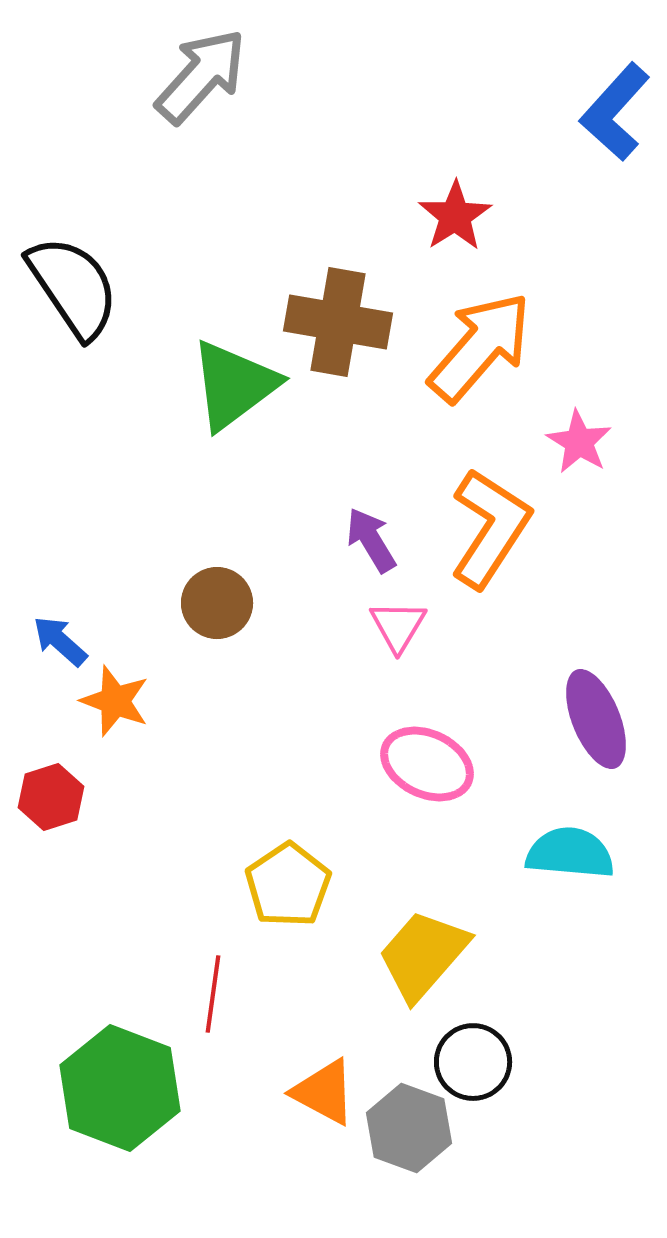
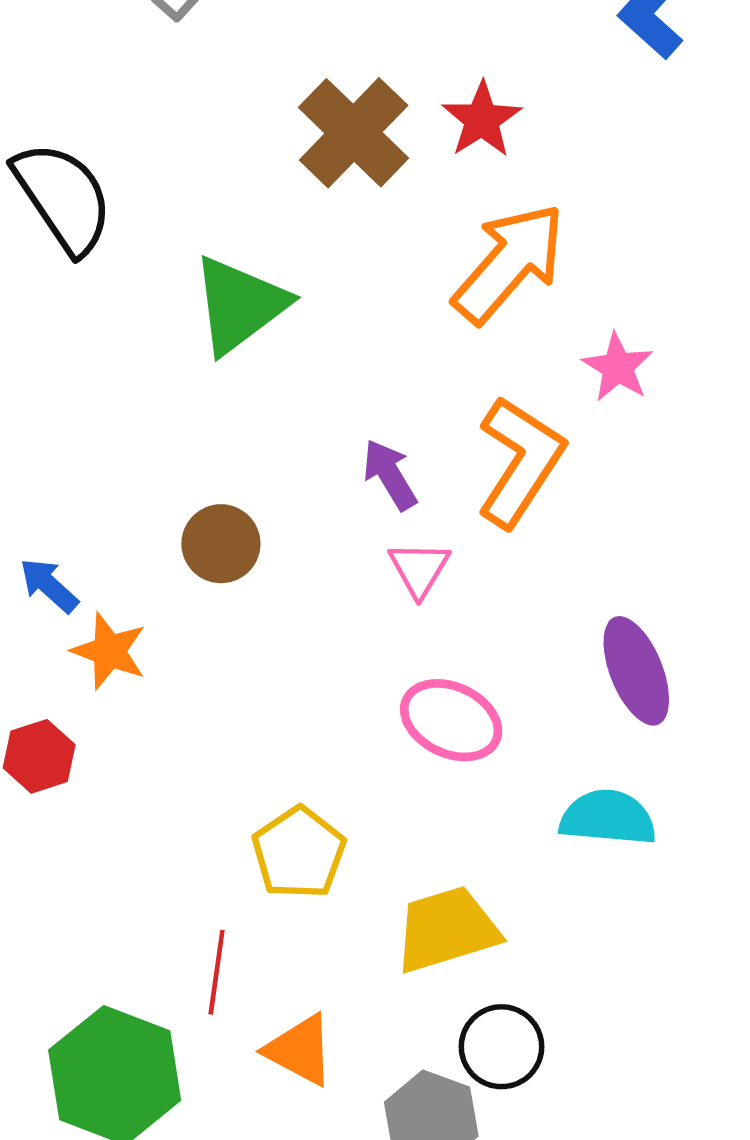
brown cross: (338, 322) -> (354, 133), moved, turned 34
yellow trapezoid: (423, 955) -> (447, 929), turned 32
orange triangle: (324, 1092) -> (300, 1050), moved

